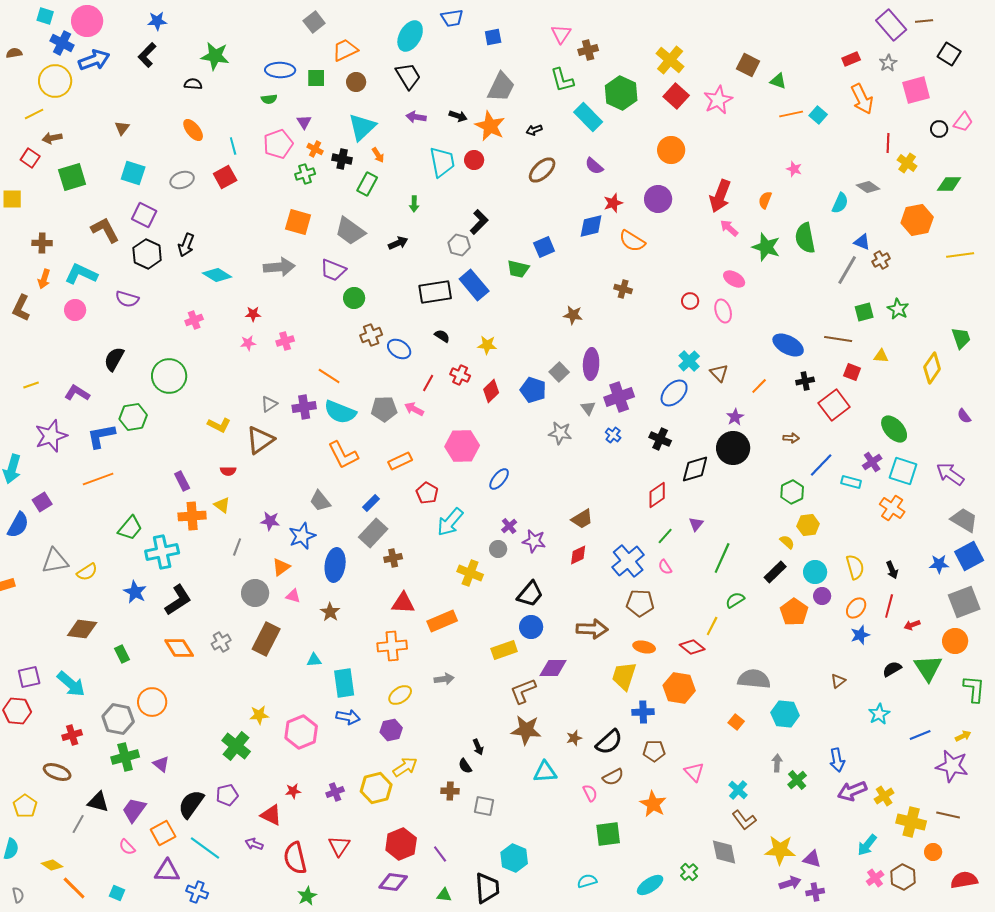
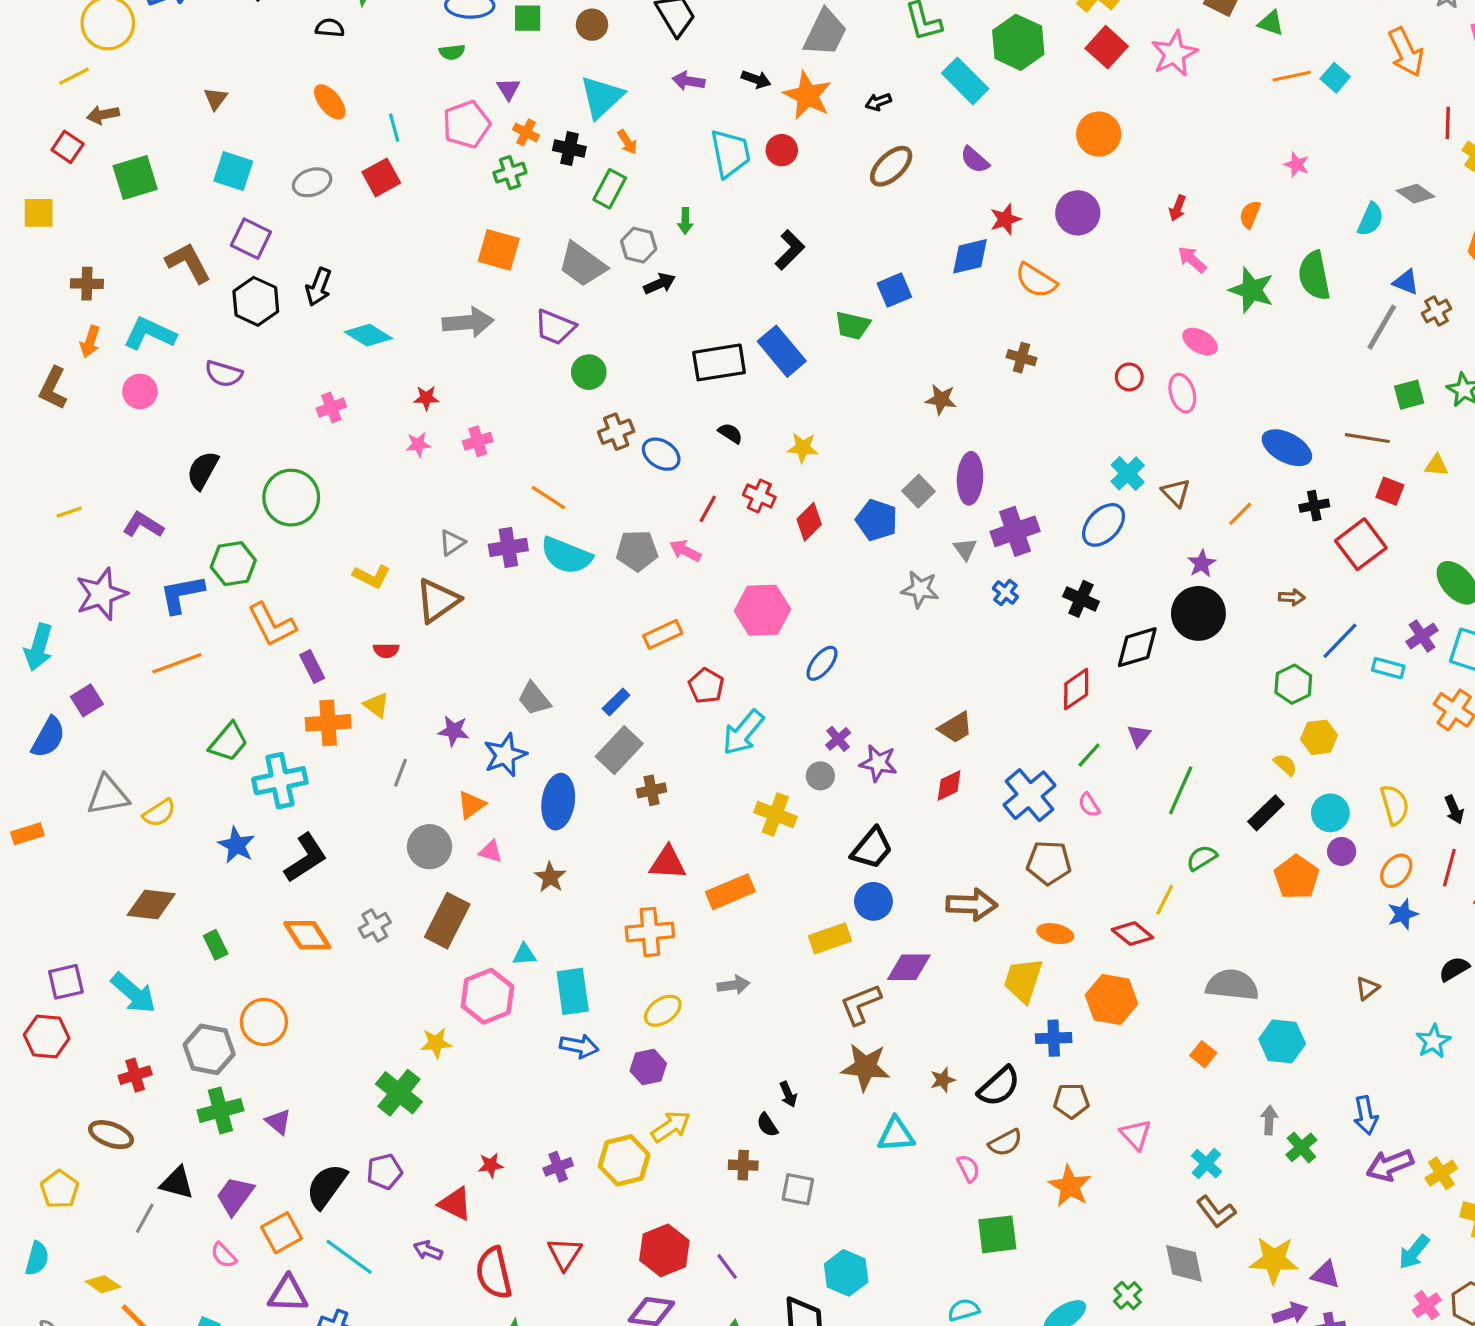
red arrow: (720, 196) -> (1178, 208), size x0.5
gray hexagon: (459, 245) -> (639, 245), moved
orange L-shape: (343, 455) -> (272, 625), moved
pink hexagon: (301, 732) -> (487, 996), moved

